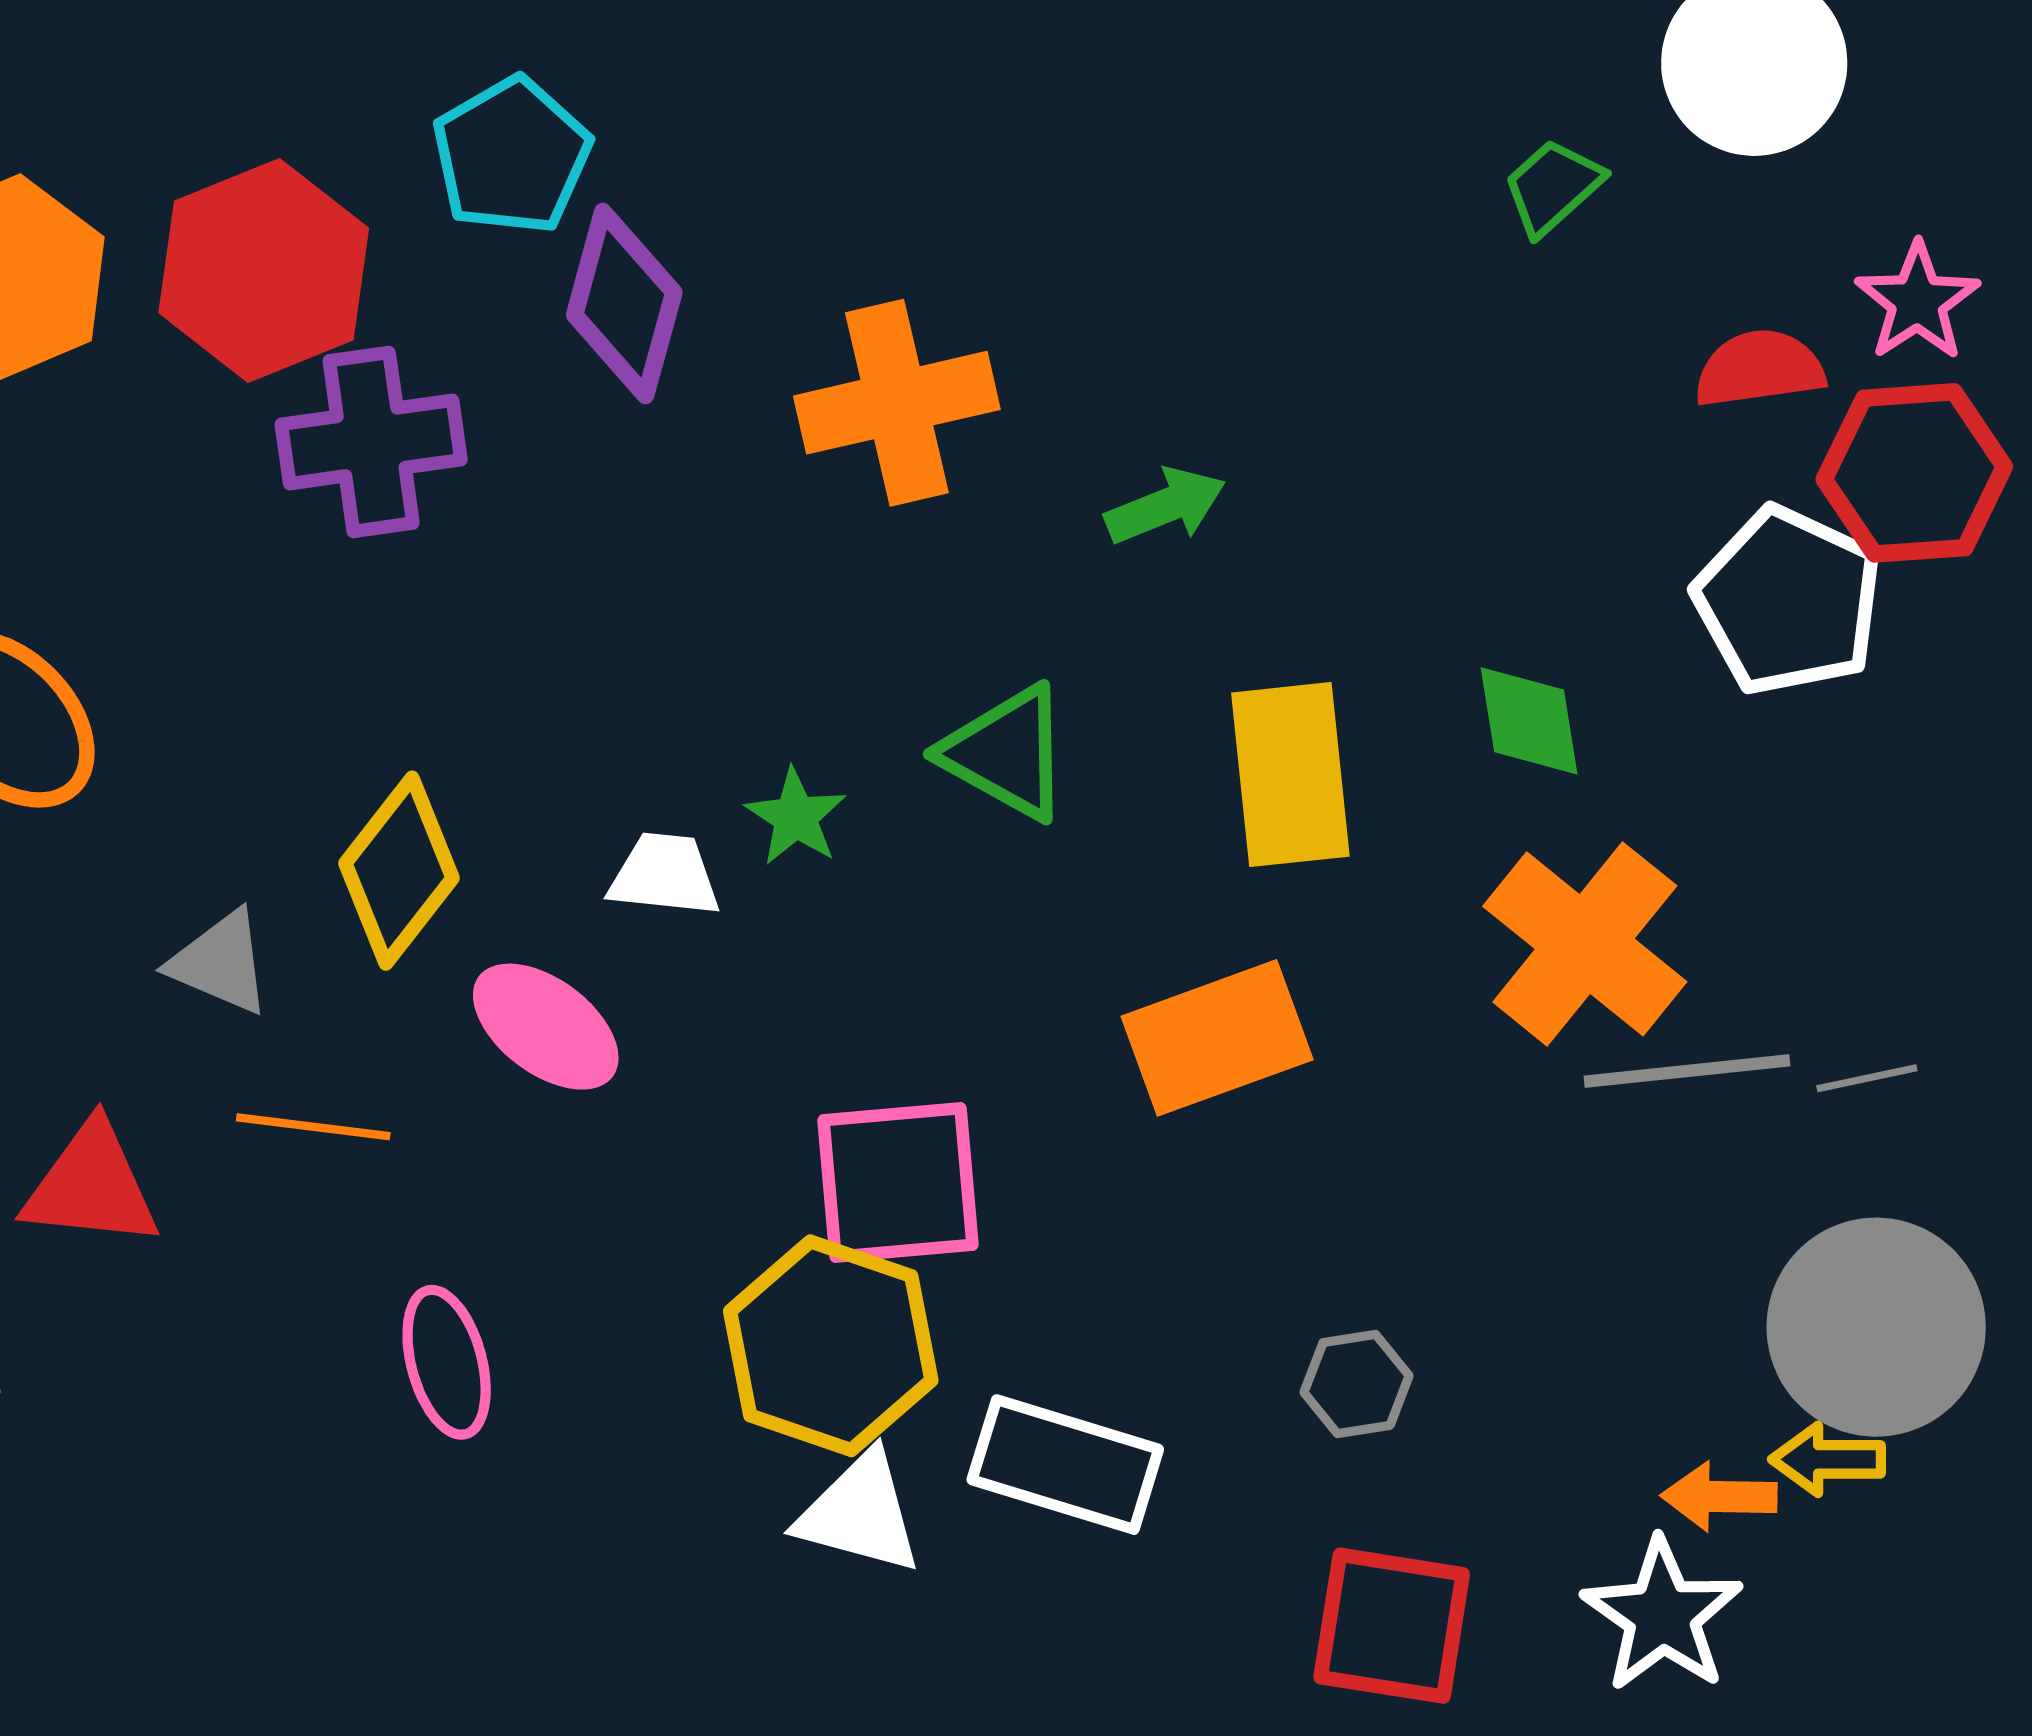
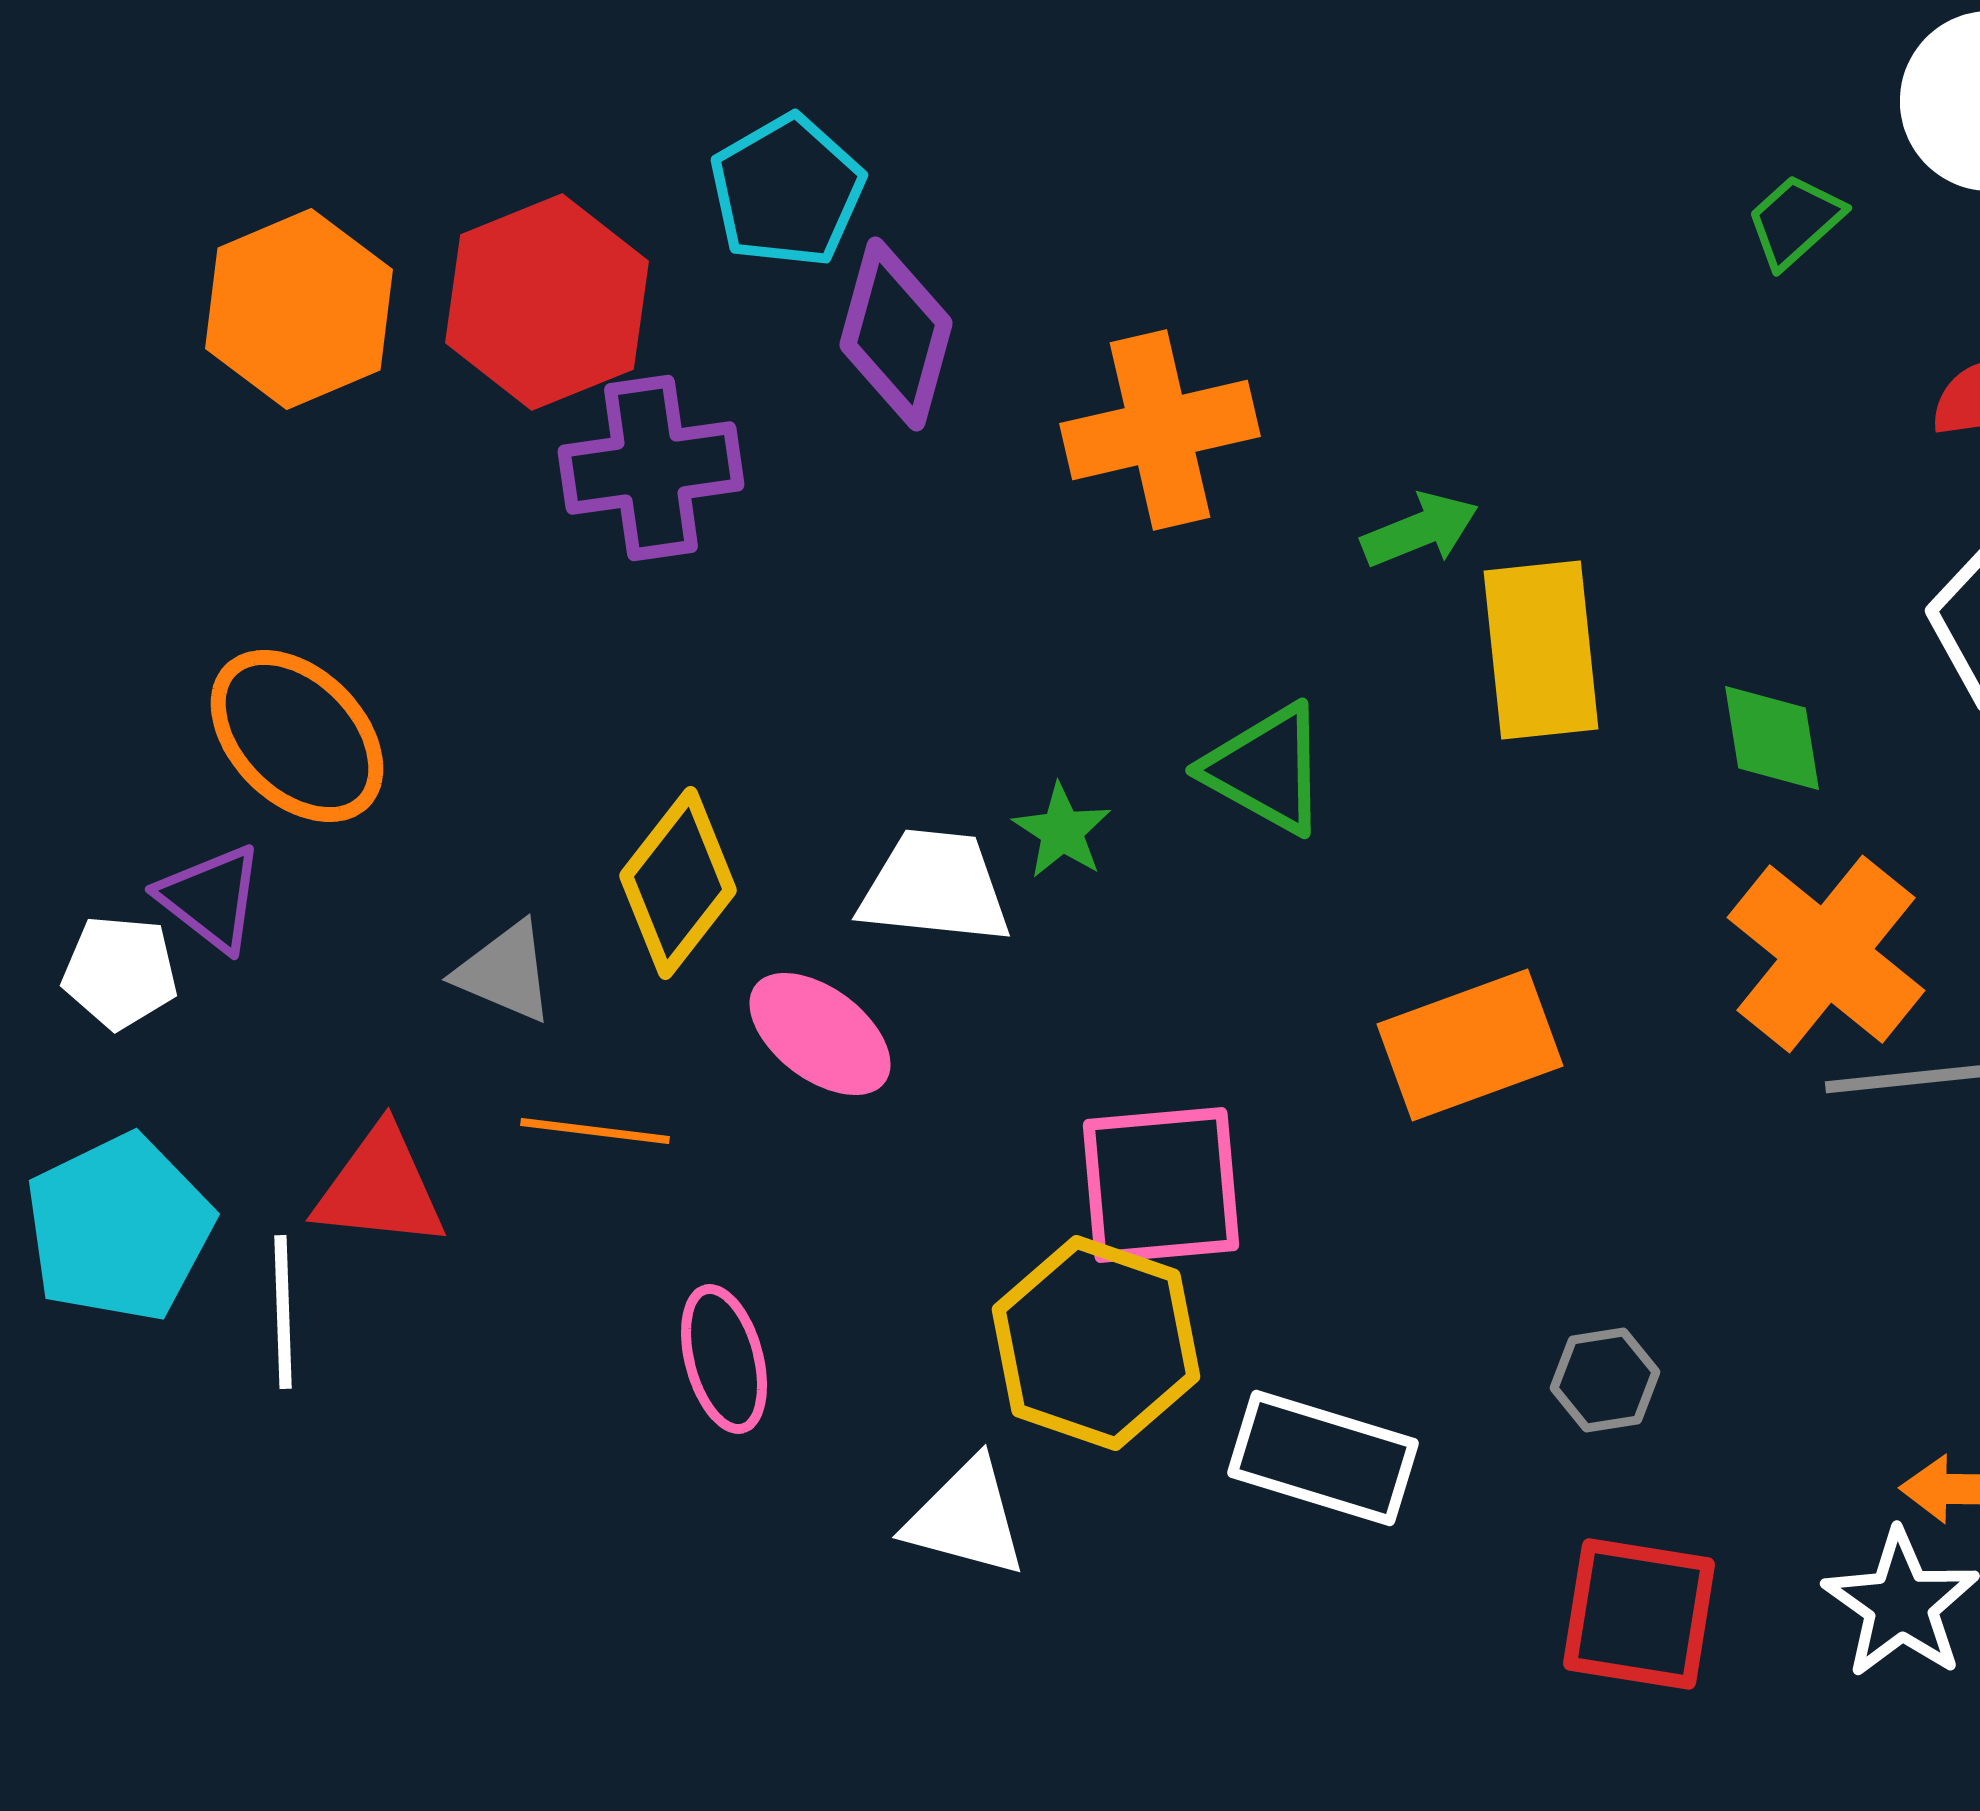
yellow rectangle: (1290, 775) -> (1541, 650), moved
white trapezoid: (664, 875) -> (935, 887), size x1.4
white triangle: (860, 1513) -> (966, 1518), moved

